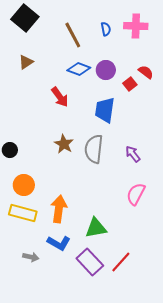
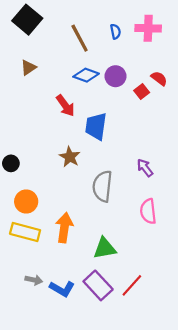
blue trapezoid: (105, 110) -> (96, 126), moved
gray semicircle: (94, 149) -> (102, 186), moved
pink semicircle: (136, 194) -> (148, 211), turned -35
blue L-shape: (59, 243) -> (62, 289), moved

